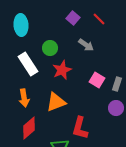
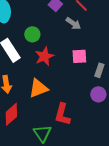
gray arrow: (86, 45) -> (73, 23), moved
pink square: (97, 80) -> (79, 56), moved, turned -35

